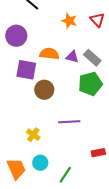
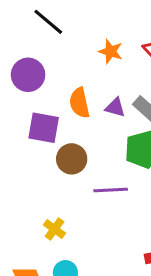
orange semicircle: (49, 54) -> (79, 103), turned -108
purple line: (69, 122) -> (111, 190), moved

